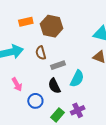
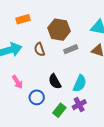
brown hexagon: (52, 26) -> (59, 30), moved
gray rectangle: (58, 65) -> (71, 49), moved
cyan semicircle: (77, 79) -> (80, 83), moved

